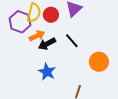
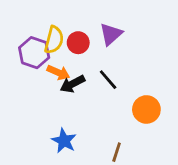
orange arrow: (37, 36) -> (58, 73), turned 49
blue star: (47, 72) -> (64, 141), moved

